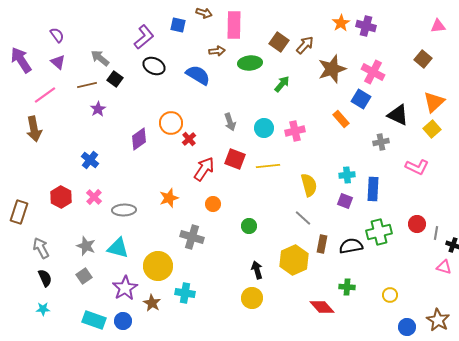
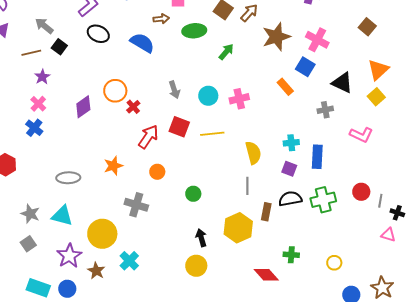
pink cross: (94, 197) -> (38, 104), moved
gray line: (303, 218) -> (247, 186), turned 48
black semicircle: (351, 246) -> (290, 199), moved
cyan cross: (185, 293) -> (129, 261), turned 36

